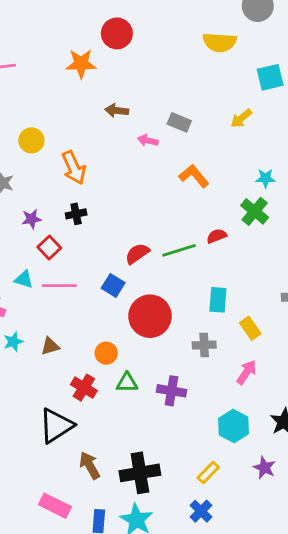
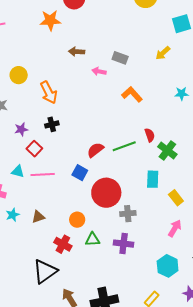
green cross: (255, 211) -> (167, 151), moved
red semicircle: (217, 236) -> (150, 135), turned 96
gray cross: (204, 345) -> (128, 214), moved

